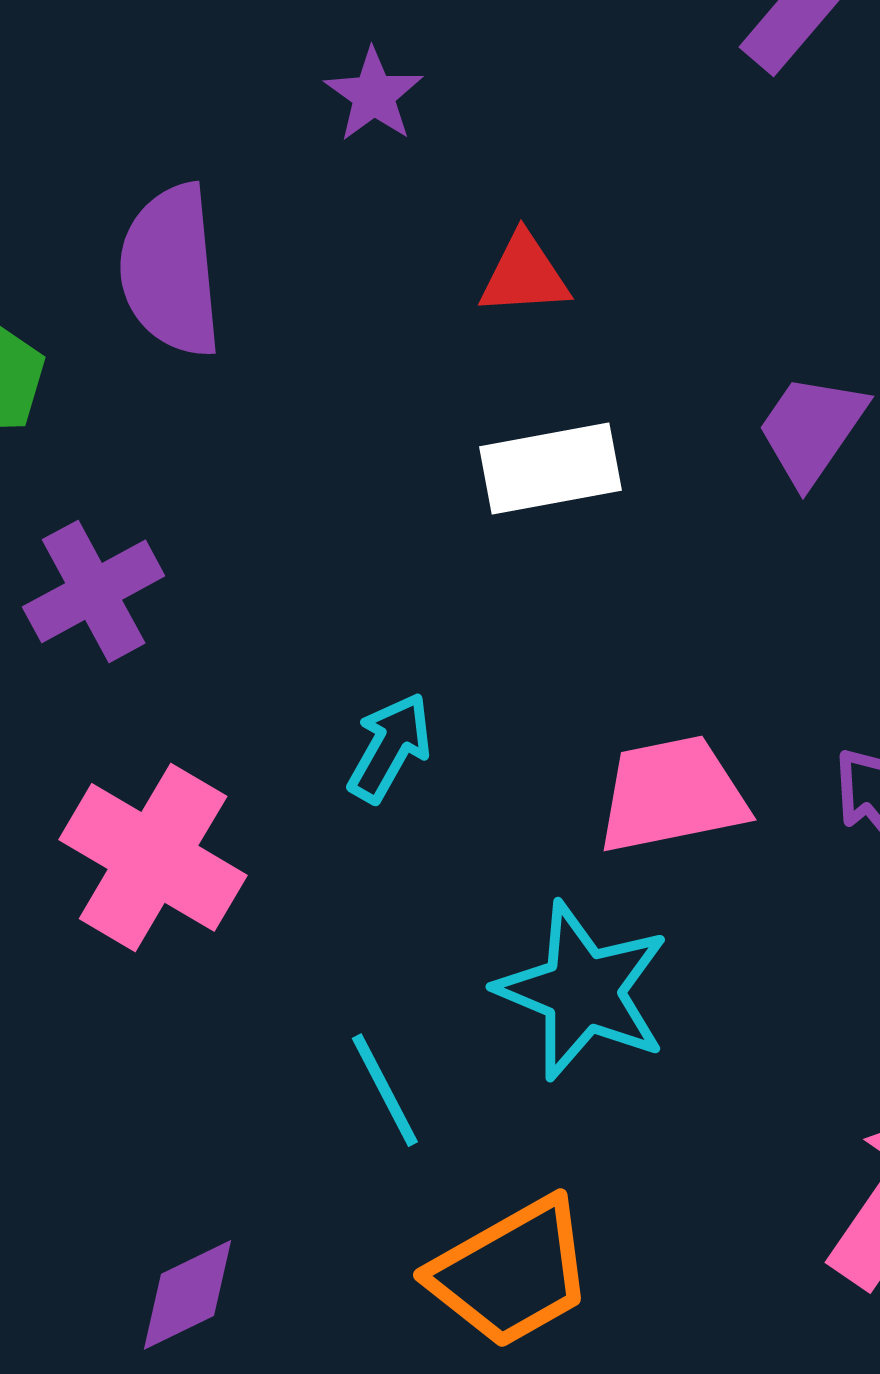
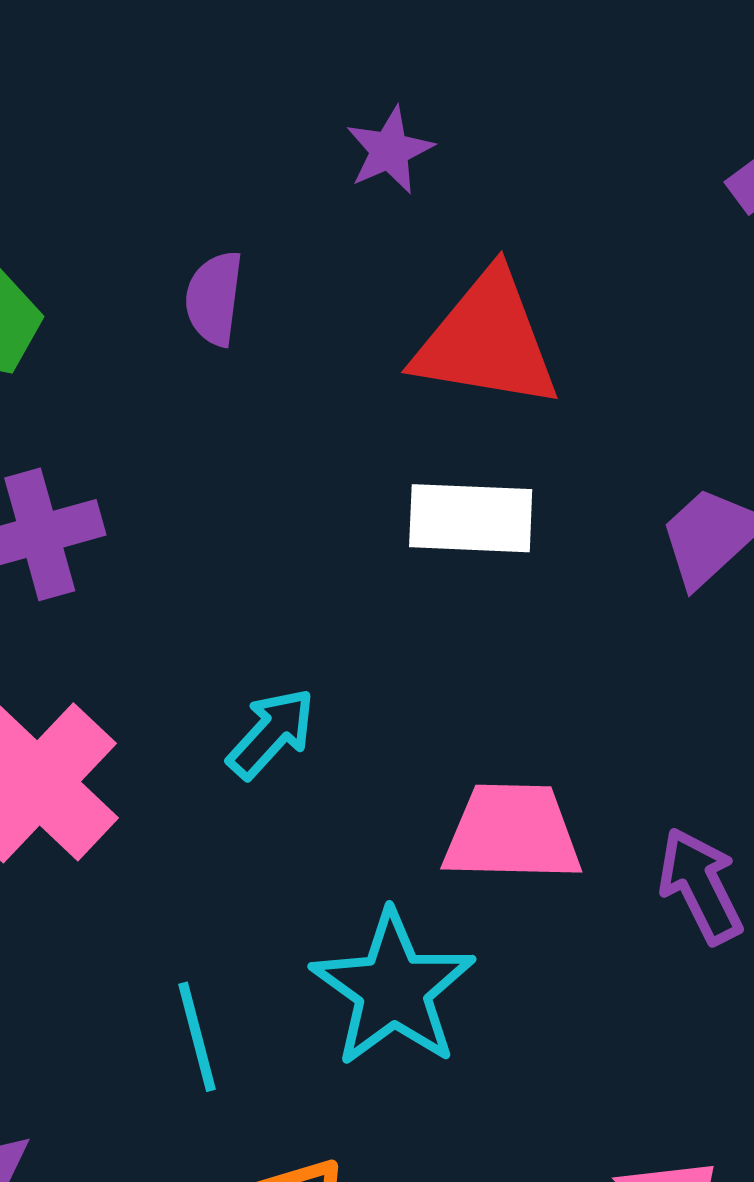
purple semicircle: (171, 271) -> (214, 298), moved, size x0.6
red triangle: (524, 275) -> (487, 341), size x1.8

